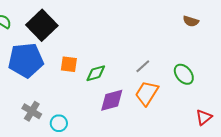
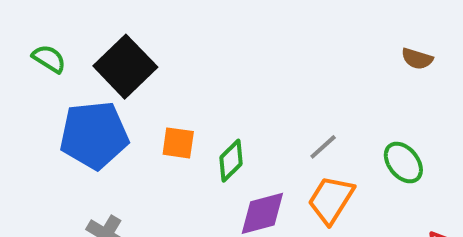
green diamond: (96, 73) -> (231, 161), turned -30

